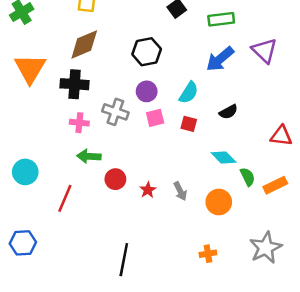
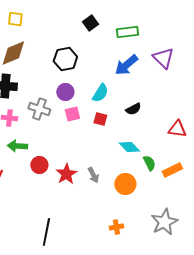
red star: (148, 190) -> (66, 174), size x1.5

